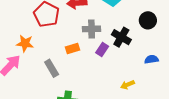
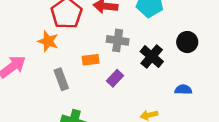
orange star: (25, 43) -> (48, 41), moved
purple rectangle: (102, 50) -> (115, 78), moved

